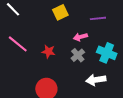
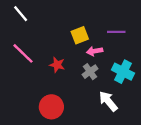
yellow square: (60, 12) -> (80, 35), moved
white arrow: (96, 80) -> (108, 101), turned 54

